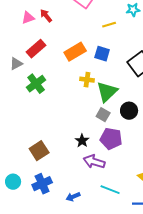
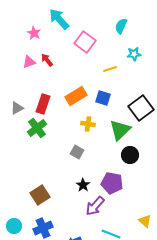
red rectangle: (36, 49) -> (43, 104), moved, turned -30
green triangle: (107, 92) -> (120, 130), moved
gray square: (103, 115) -> (77, 152), moved
purple arrow: (94, 162) -> (95, 206), turned -65

